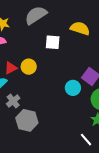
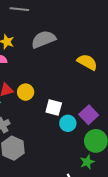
white square: (53, 42) -> (54, 108), moved

